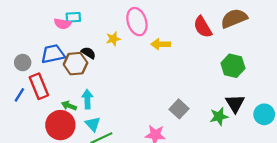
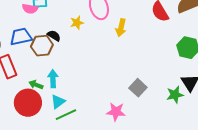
yellow arrow: (161, 44) -> (121, 28), turned -78
cyan triangle: (93, 124) -> (58, 102), turned 35

